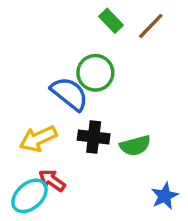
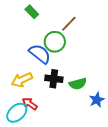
green rectangle: (111, 21) -> (32, 12), moved
brown line: (151, 26) -> (69, 24), moved
blue star: (165, 196) -> (97, 100), moved

